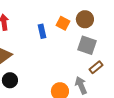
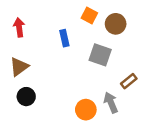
orange square: (63, 23) -> (89, 15), moved
gray square: (87, 45) -> (100, 55), moved

